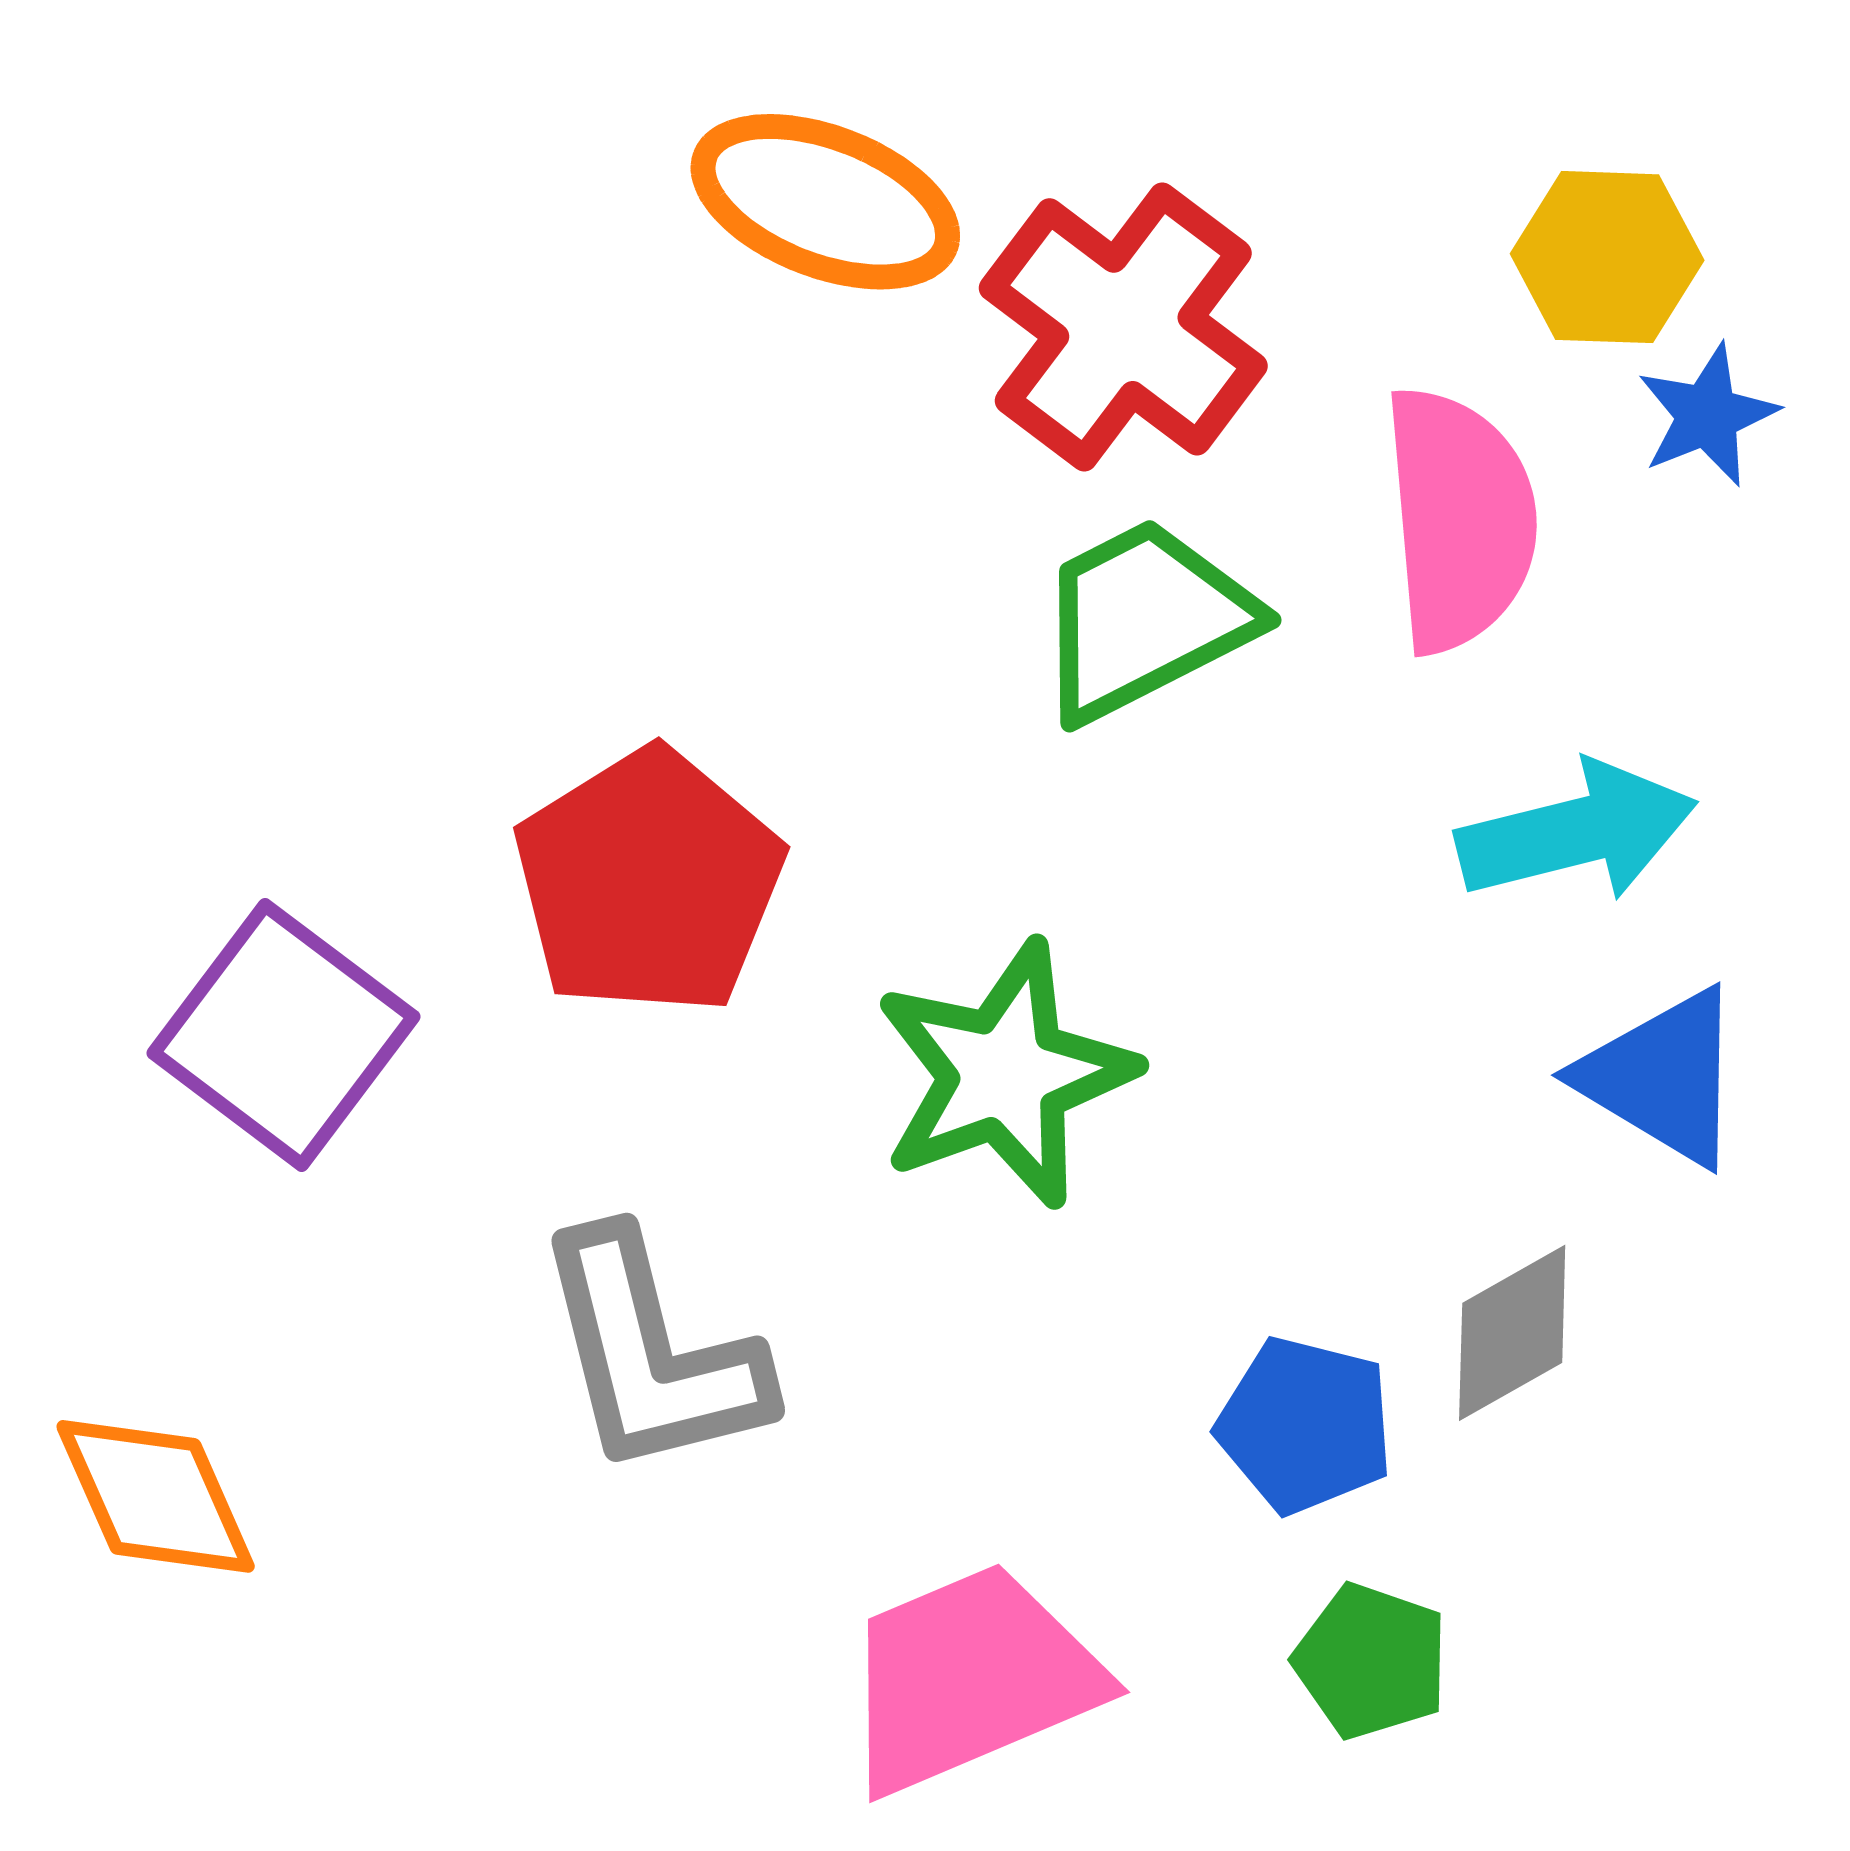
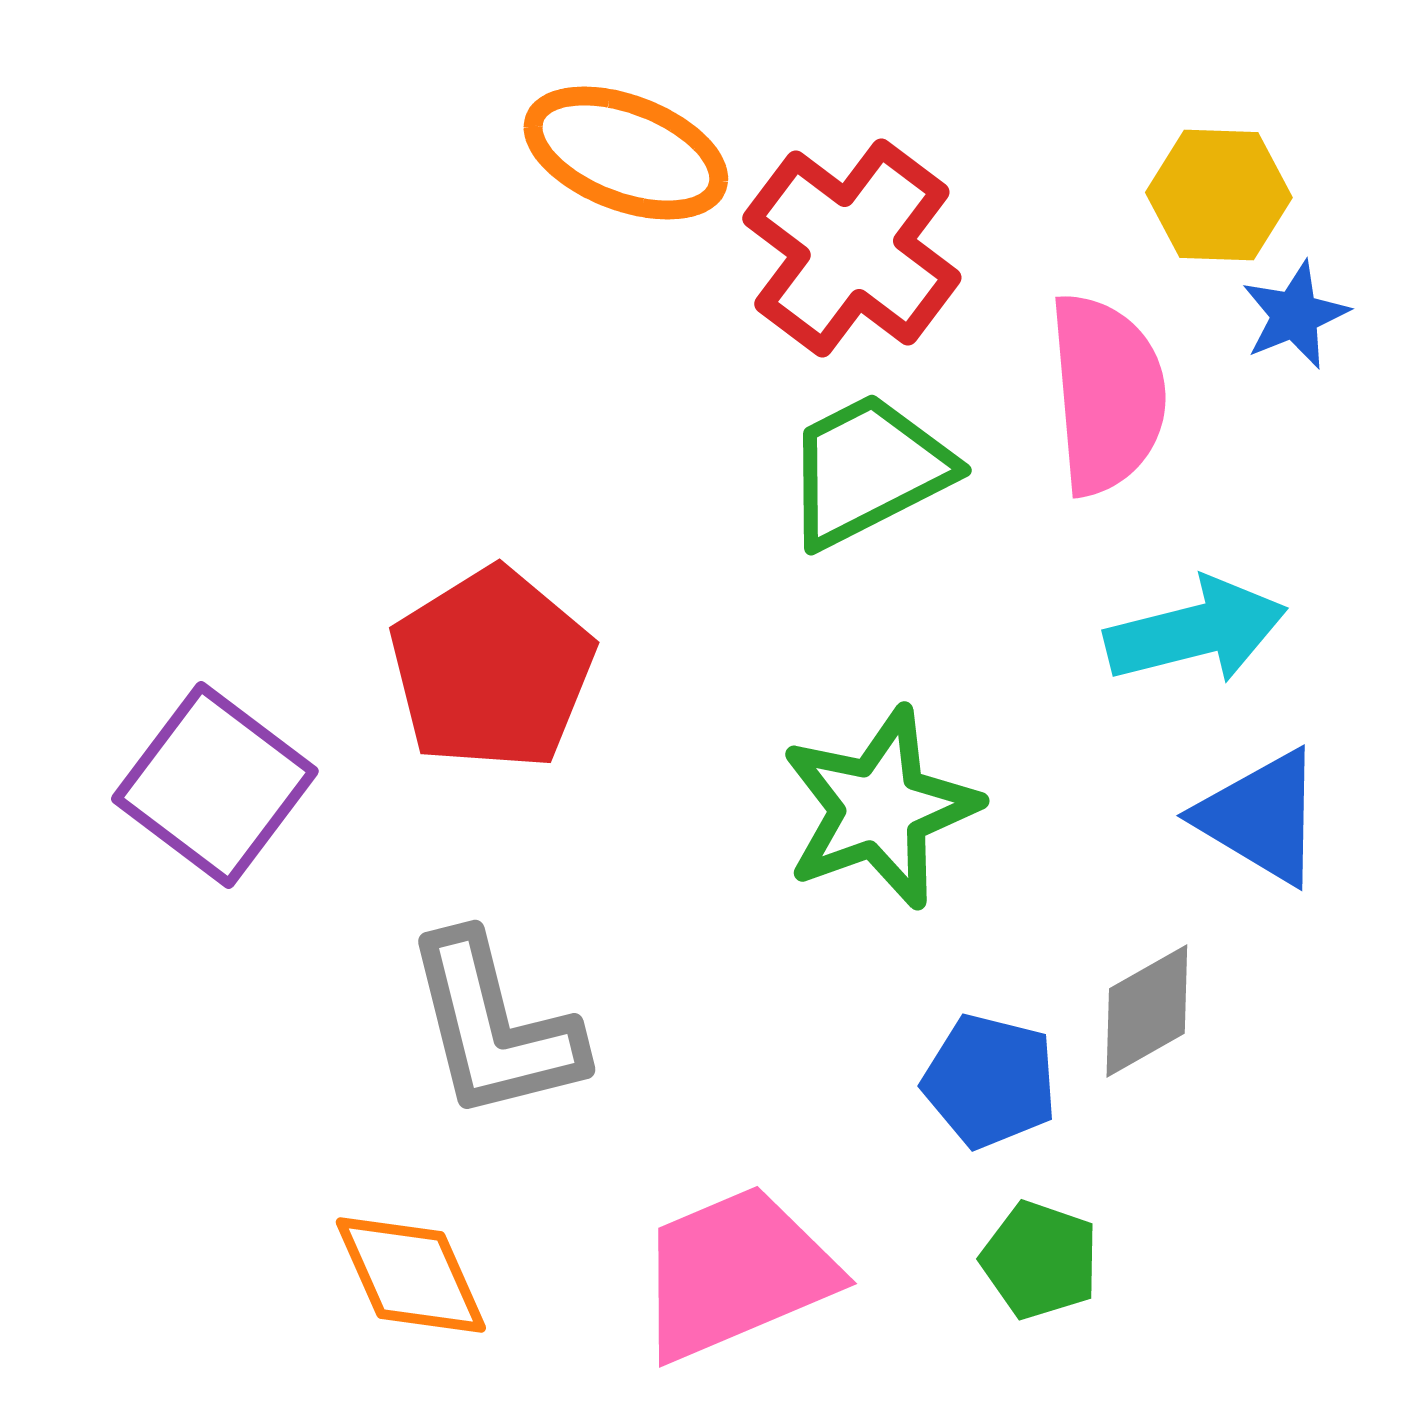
green star: (1005, 1074) -> (880, 808), moved
orange diamond: (156, 1496) -> (411, 1275), moved

